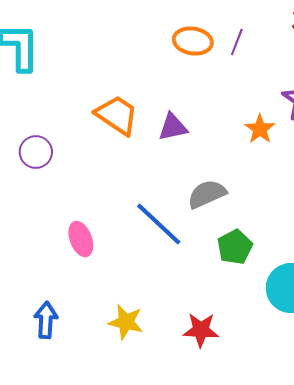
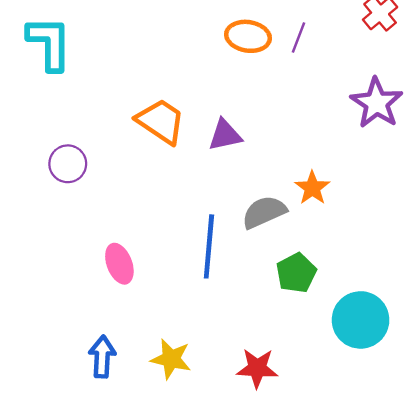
orange star: (260, 129) -> (312, 188), moved
blue line: (159, 224) -> (209, 246), turned 52
blue arrow: (46, 320) -> (102, 357), moved

